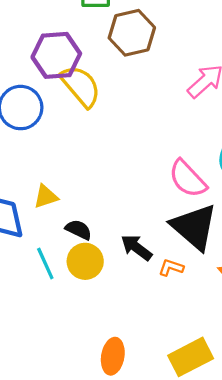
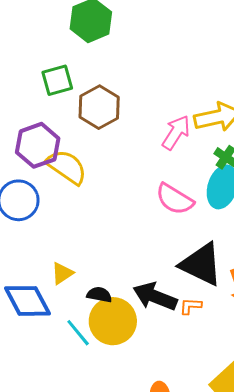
pink semicircle: (188, 179) -> (175, 199), moved
black arrow: (136, 247) -> (155, 297), size x1.4
yellow circle: (85, 261) -> (113, 321), size x1.4

